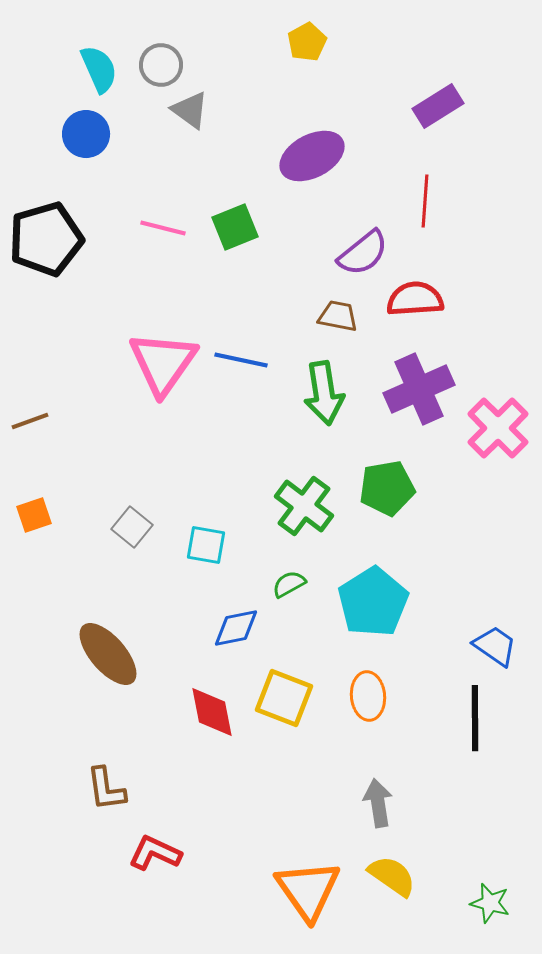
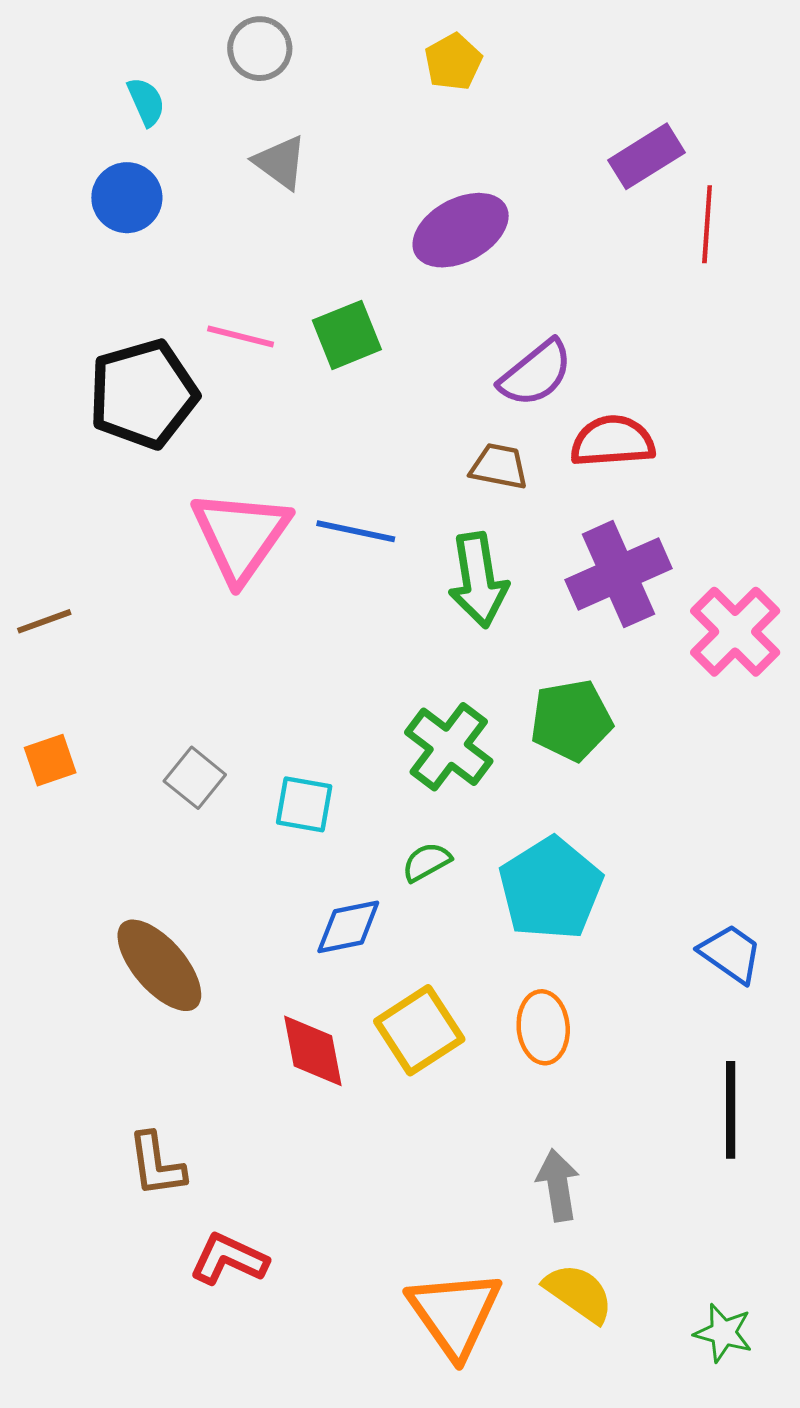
gray circle: (161, 65) -> (260, 49), moved
cyan semicircle: (99, 69) -> (146, 102), size x0.7
red line: (425, 201) -> (707, 224), moved
black pentagon: (46, 239) -> (143, 394), moved
yellow square: (284, 698) -> (419, 1030), turned 36
black line: (475, 718) -> (731, 1110), moved

